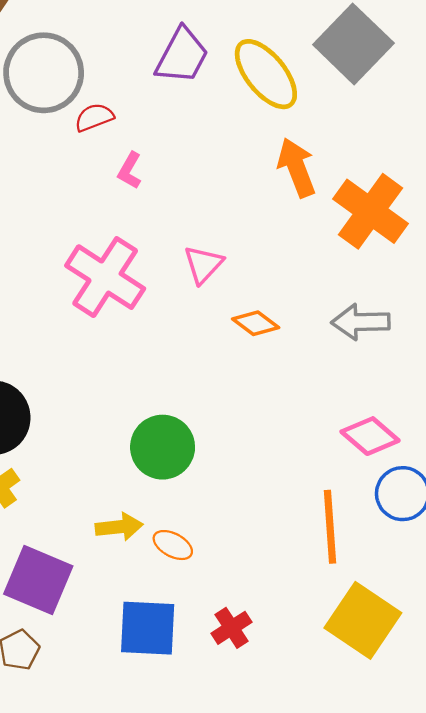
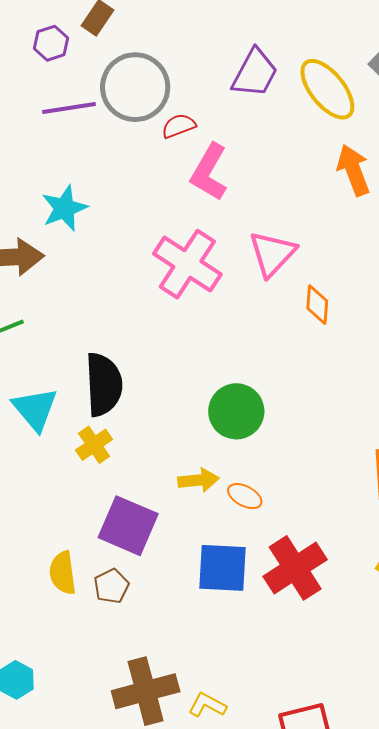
pink L-shape: (130, 171) -> (209, 172), size x1.8
pink triangle: (203, 264) -> (272, 254), size x1.4
orange diamond: (256, 323) -> (317, 305), turned 57
red cross: (232, 628) -> (295, 568), size x1.8

